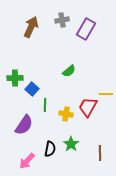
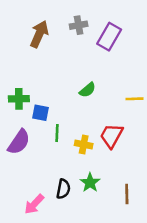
blue square: (32, 89) -> (40, 113), turned -32
yellow line: (106, 94) -> (134, 99), moved
purple semicircle: (24, 125) -> (19, 142), moved

